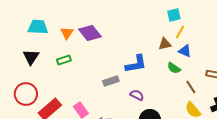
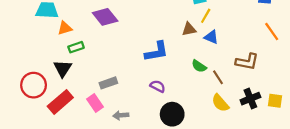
orange triangle: (67, 33) -> (65, 28), moved, turned 40
black triangle: (31, 57) -> (63, 68), moved
green semicircle: (174, 68) -> (199, 66), moved
gray rectangle: (111, 81) -> (108, 83), moved

